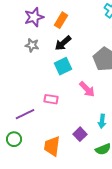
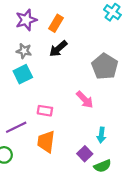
cyan square: (63, 66) -> (23, 74), moved
purple square: (80, 134) -> (85, 154), moved
orange trapezoid: (52, 146) -> (46, 142), moved

